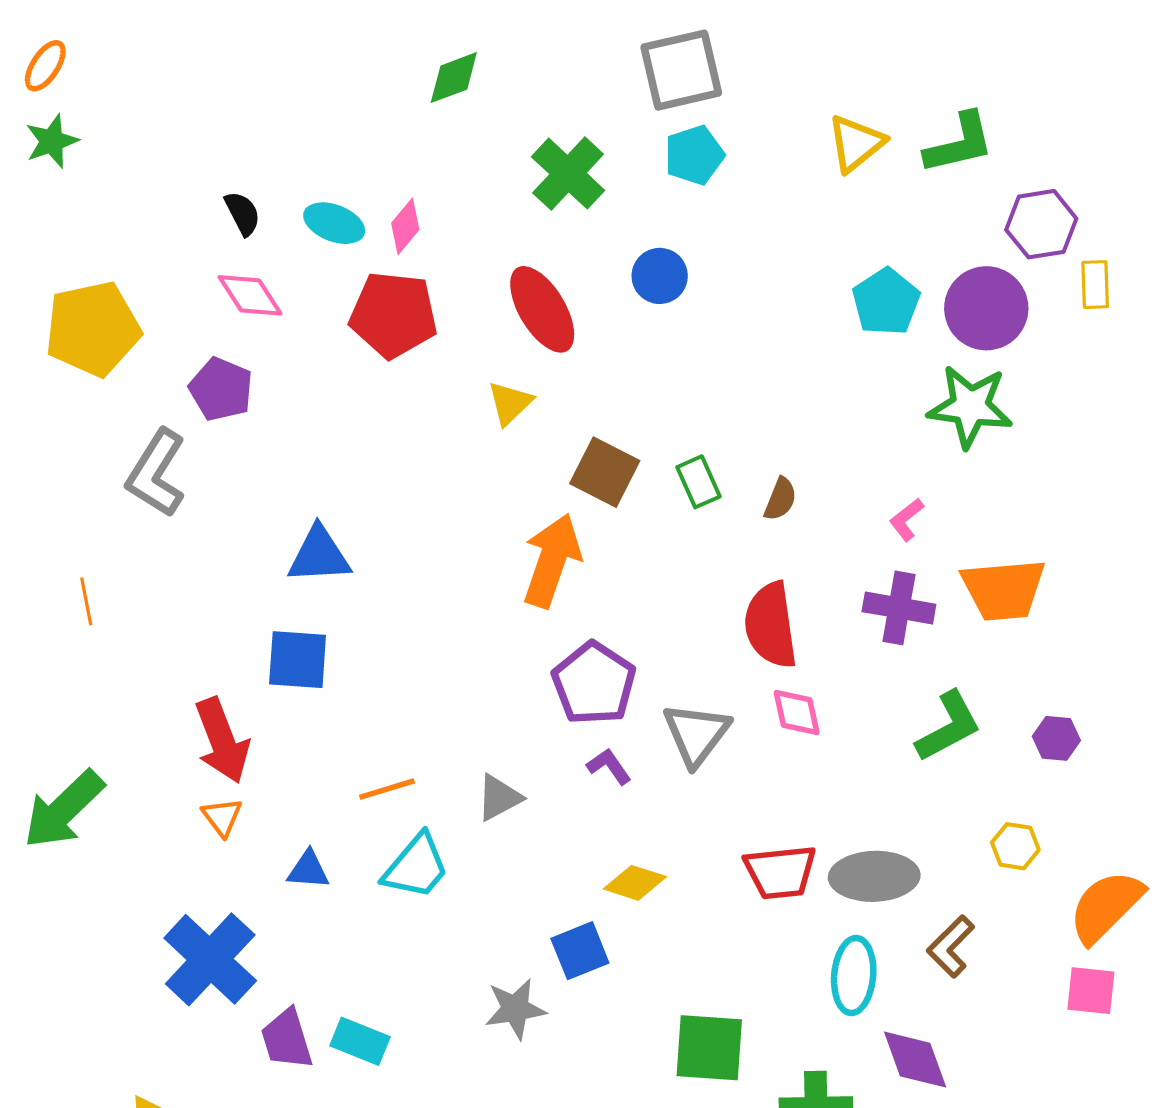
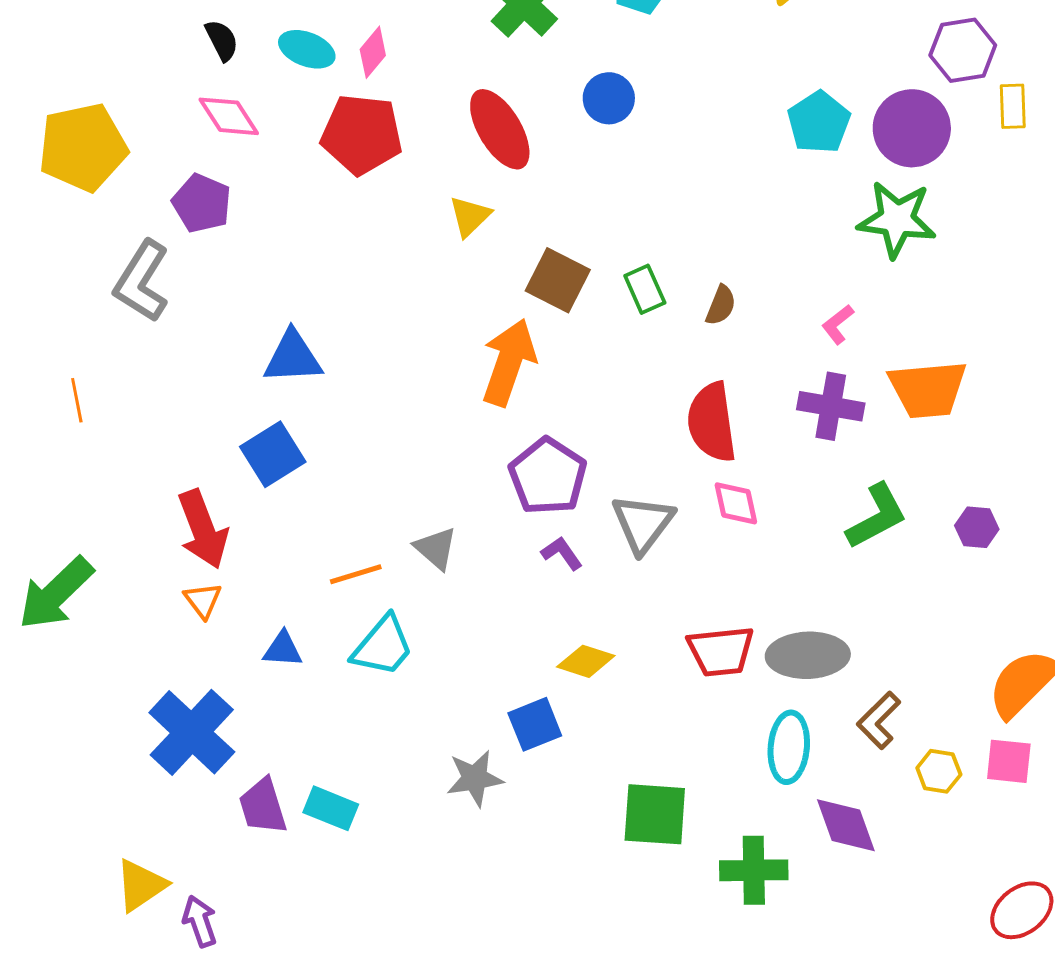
blue square: (298, 660) -> (273, 454), turned -36
gray triangle: (499, 798) -> (436, 548), moved, turned -51
yellow hexagon: (1015, 846) -> (939, 771), moved

